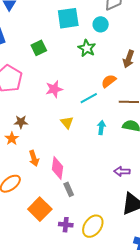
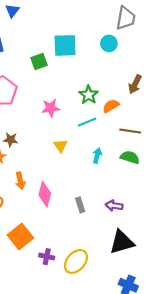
cyan square: (68, 18) -> (65, 45), moved
green star: (87, 48) -> (89, 95), moved
gray rectangle: (69, 189) -> (80, 205), moved

